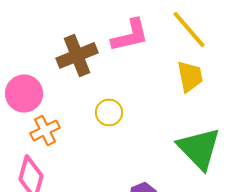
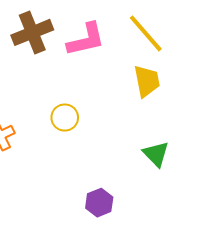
brown cross: (77, 55) -> (32, 32), moved
green triangle: (199, 148) -> (156, 154), size x0.6

